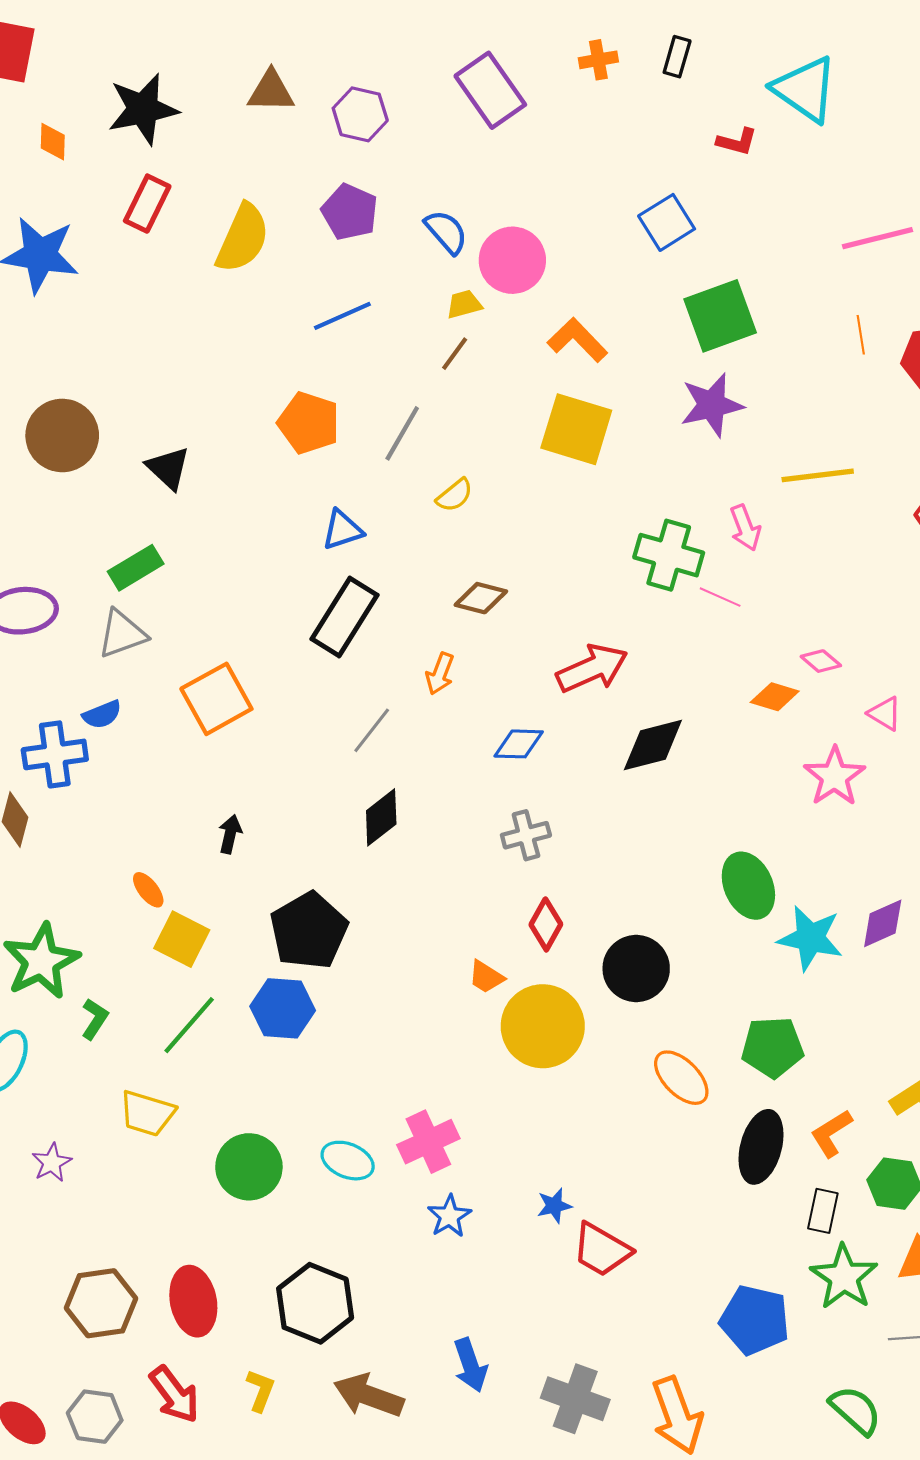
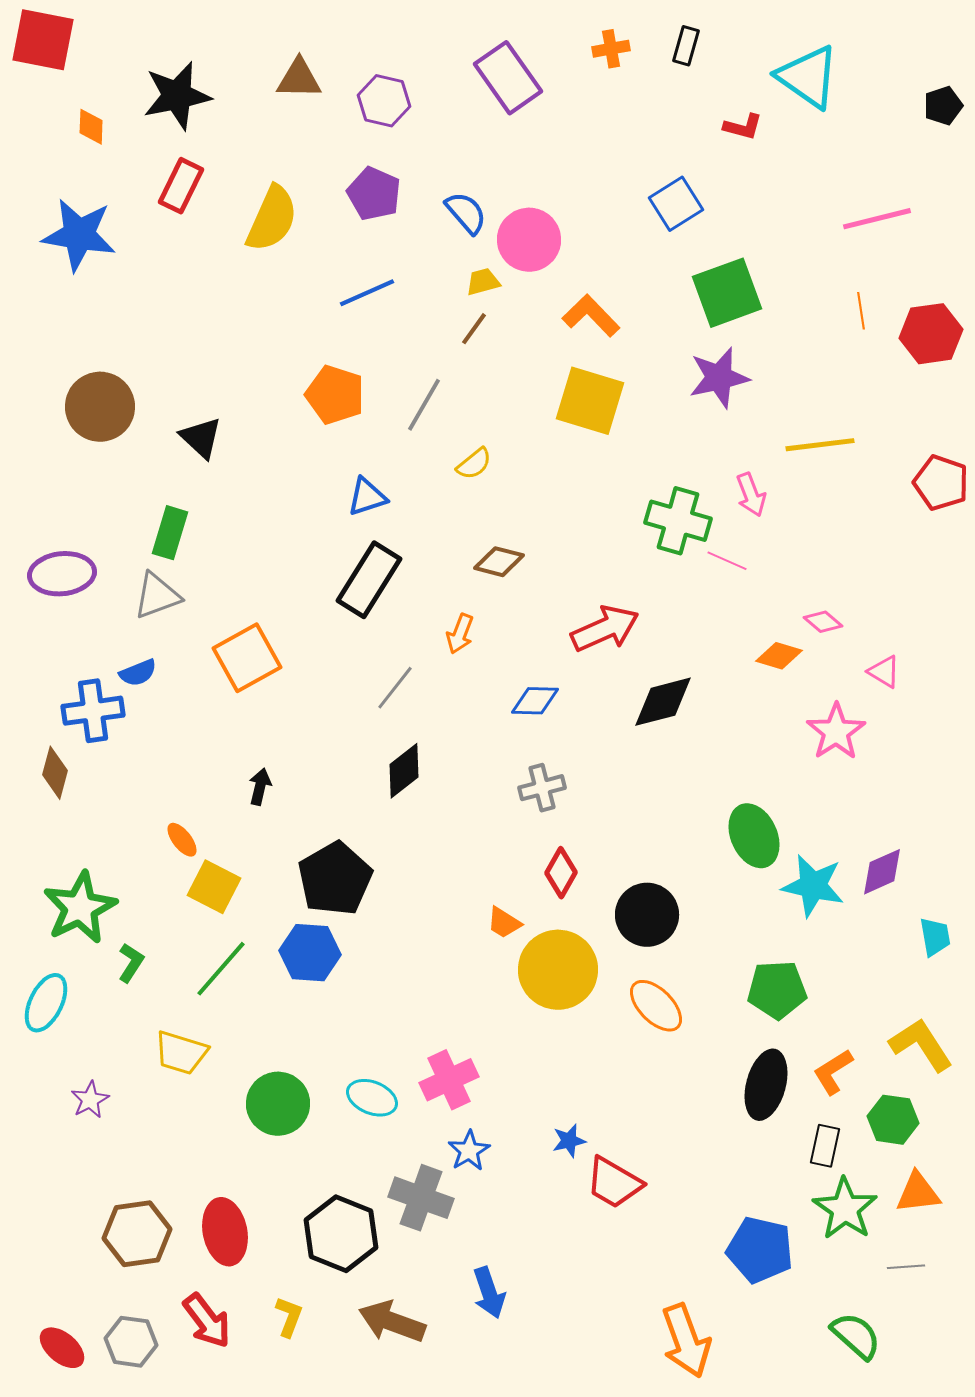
green rectangle: (136, 568) -> (170, 533), turned -42
orange ellipse: (681, 1078) -> (656, 1006), moved
gray cross: (575, 1399) -> (421, 1198), moved

